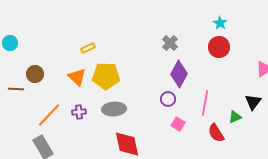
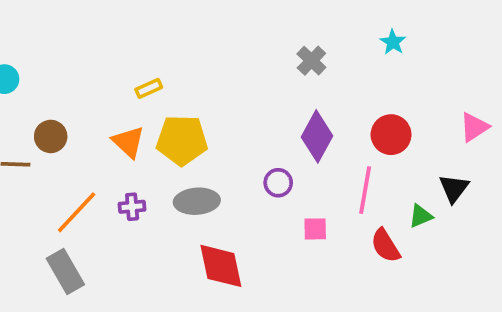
gray cross: (170, 43) -> (311, 61), moved
red circle: (219, 47) -> (391, 135), moved
purple circle: (168, 99) -> (278, 183), moved
pink square: (178, 124) -> (315, 229), turned -32

